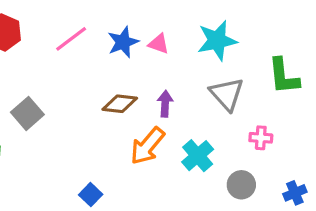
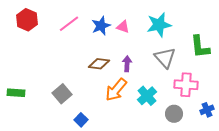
gray square: (27, 113) -> (62, 94), moved
pink cross: (261, 138) -> (186, 85), size x1.6
blue cross: (295, 193) -> (207, 110), moved

